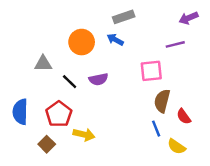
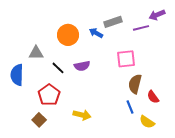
gray rectangle: (124, 17) -> (113, 22), moved
purple line: (175, 44) -> (141, 28), moved
blue semicircle: (20, 112) -> (17, 75), moved
yellow arrow: (84, 135) -> (82, 115), moved

